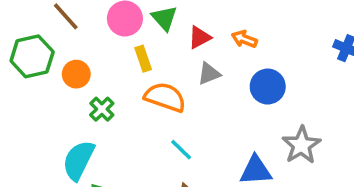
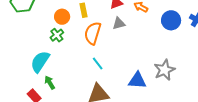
orange circle: (76, 74) -> (62, 17), moved
blue circle: (268, 87) -> (171, 20), moved
orange semicircle: (165, 97) -> (93, 33), turned -100

